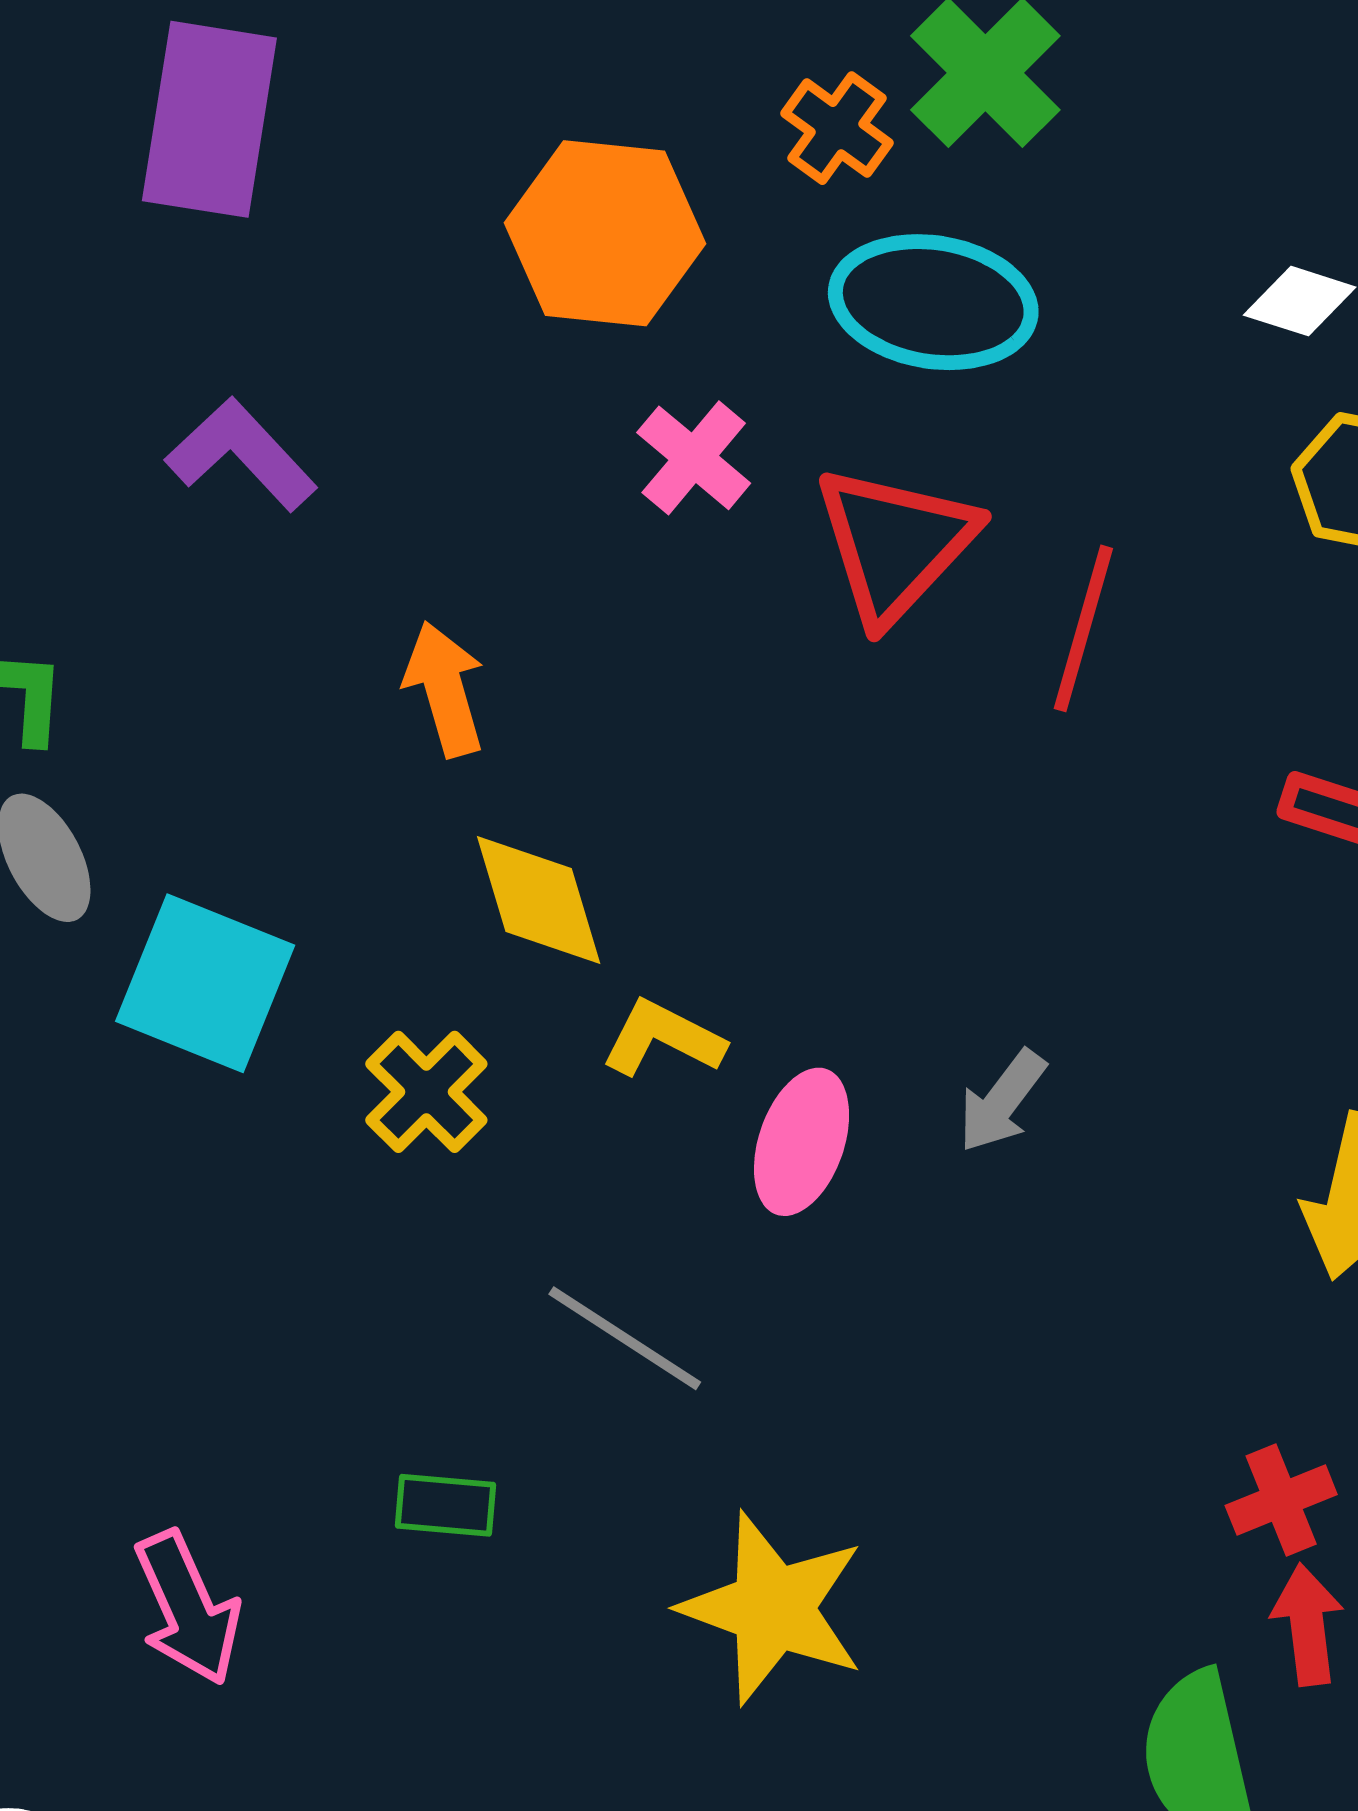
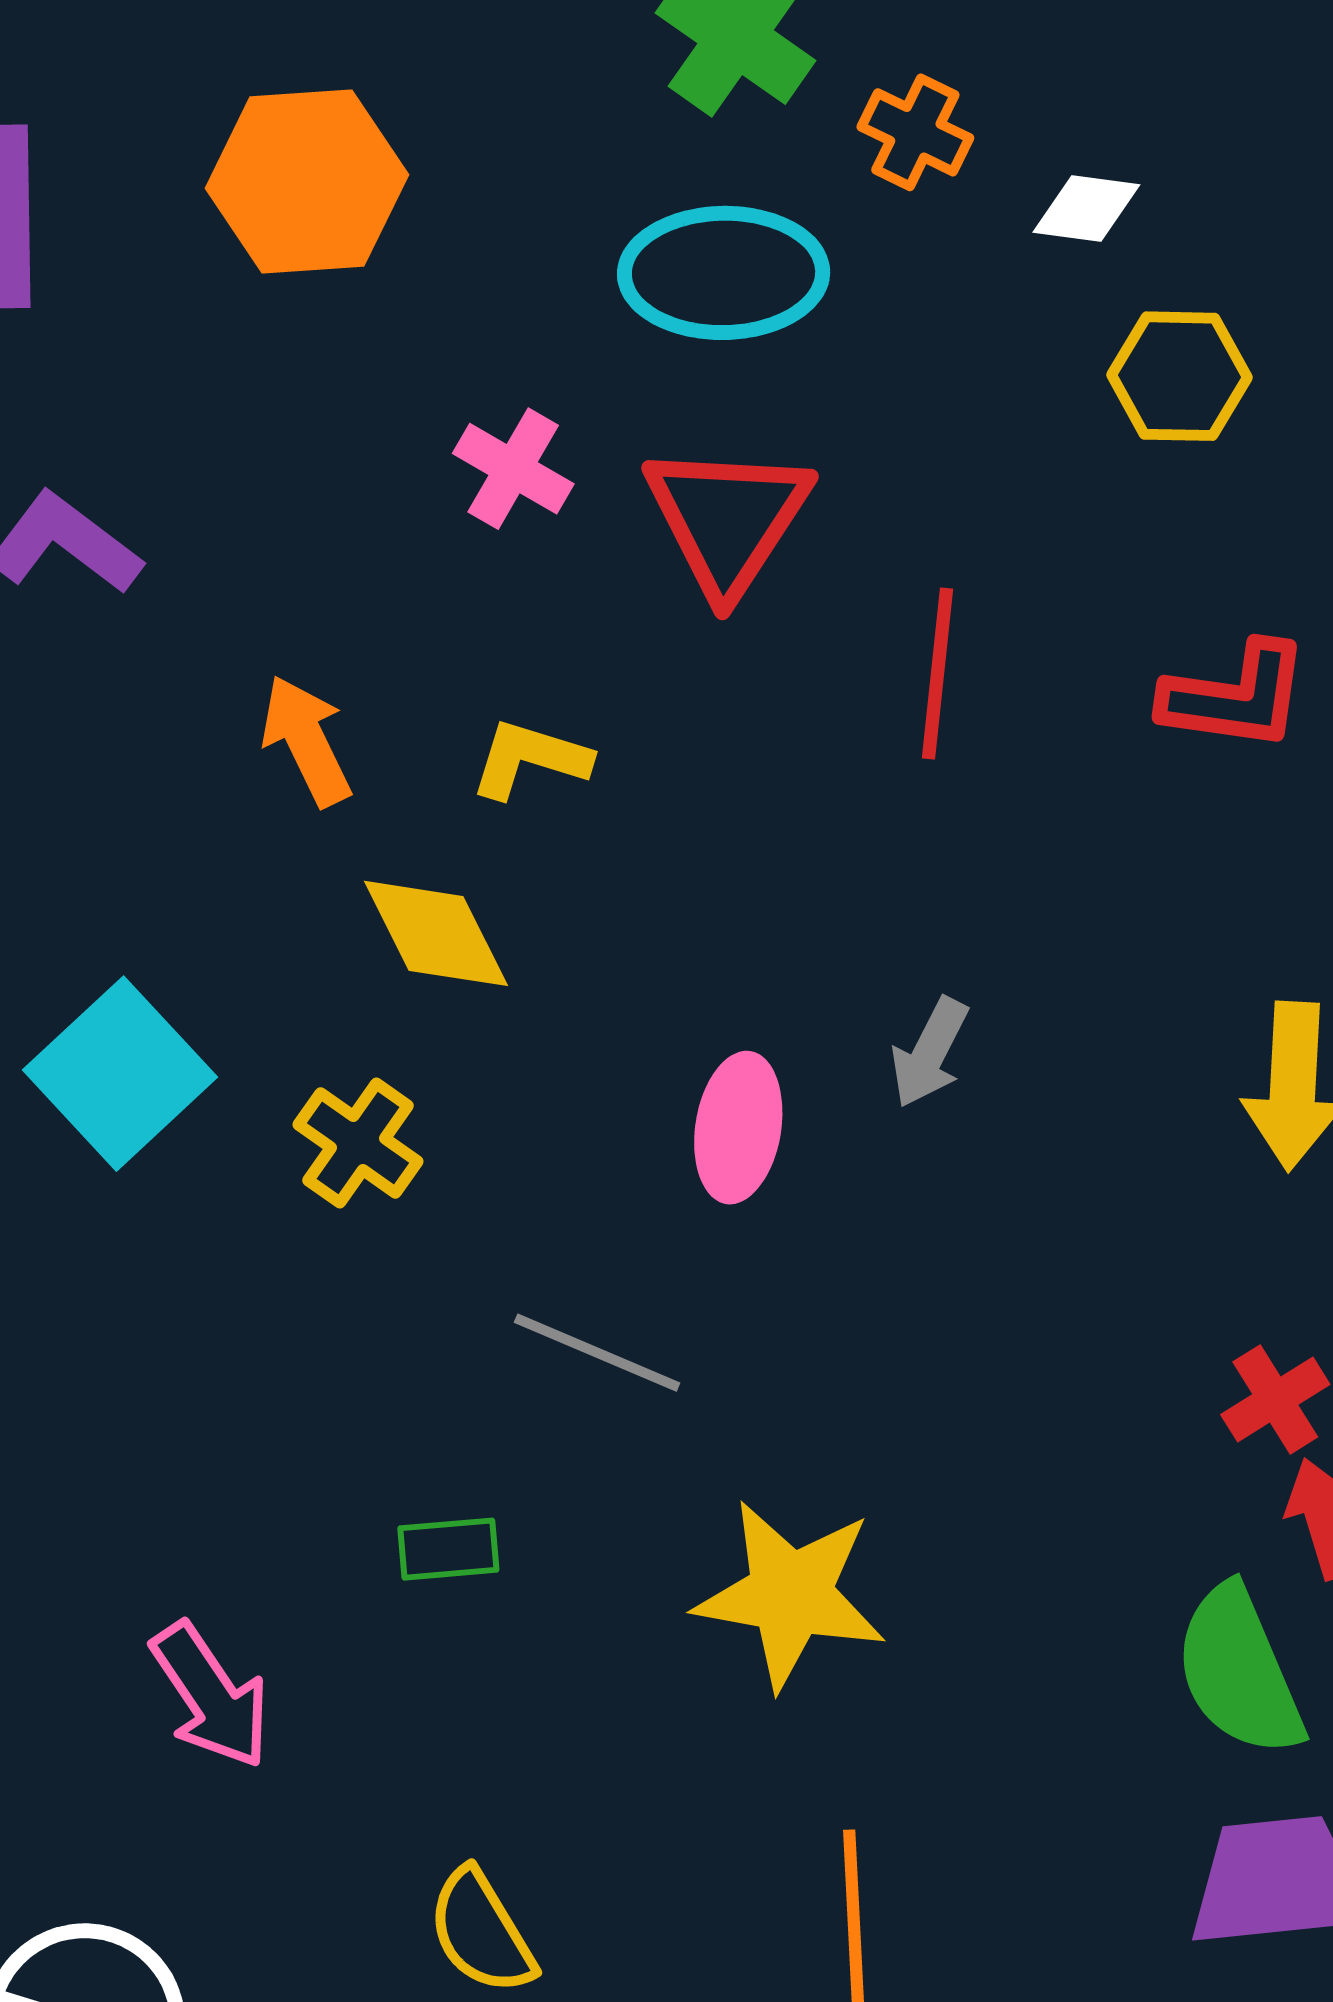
orange cross: (837, 128) -> (915, 132), moved
orange hexagon: (605, 233) -> (307, 181), moved
red line: (1083, 628) -> (938, 673), moved
cyan square: (205, 983) -> (120, 1074), turned 35
yellow L-shape: (663, 1038) -> (530, 759), moved

